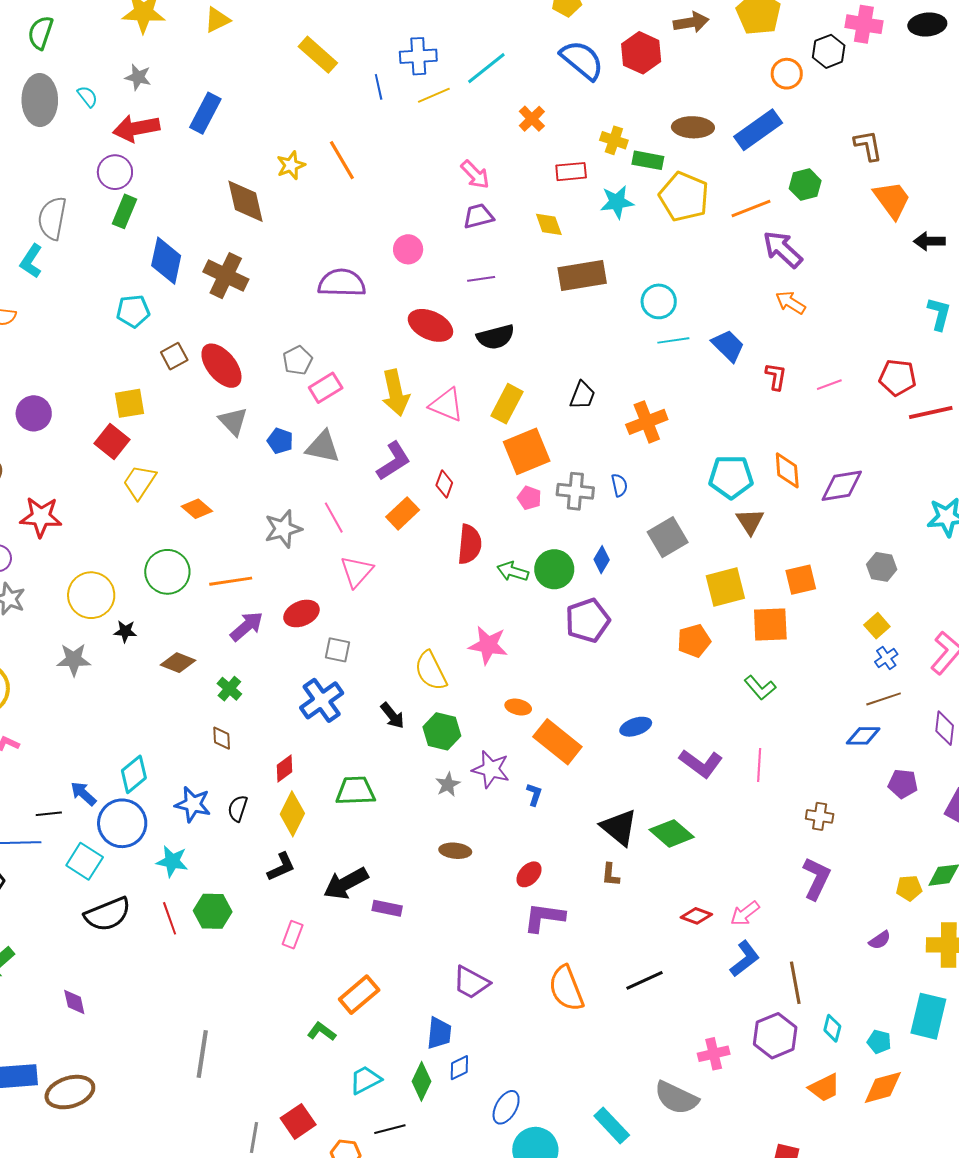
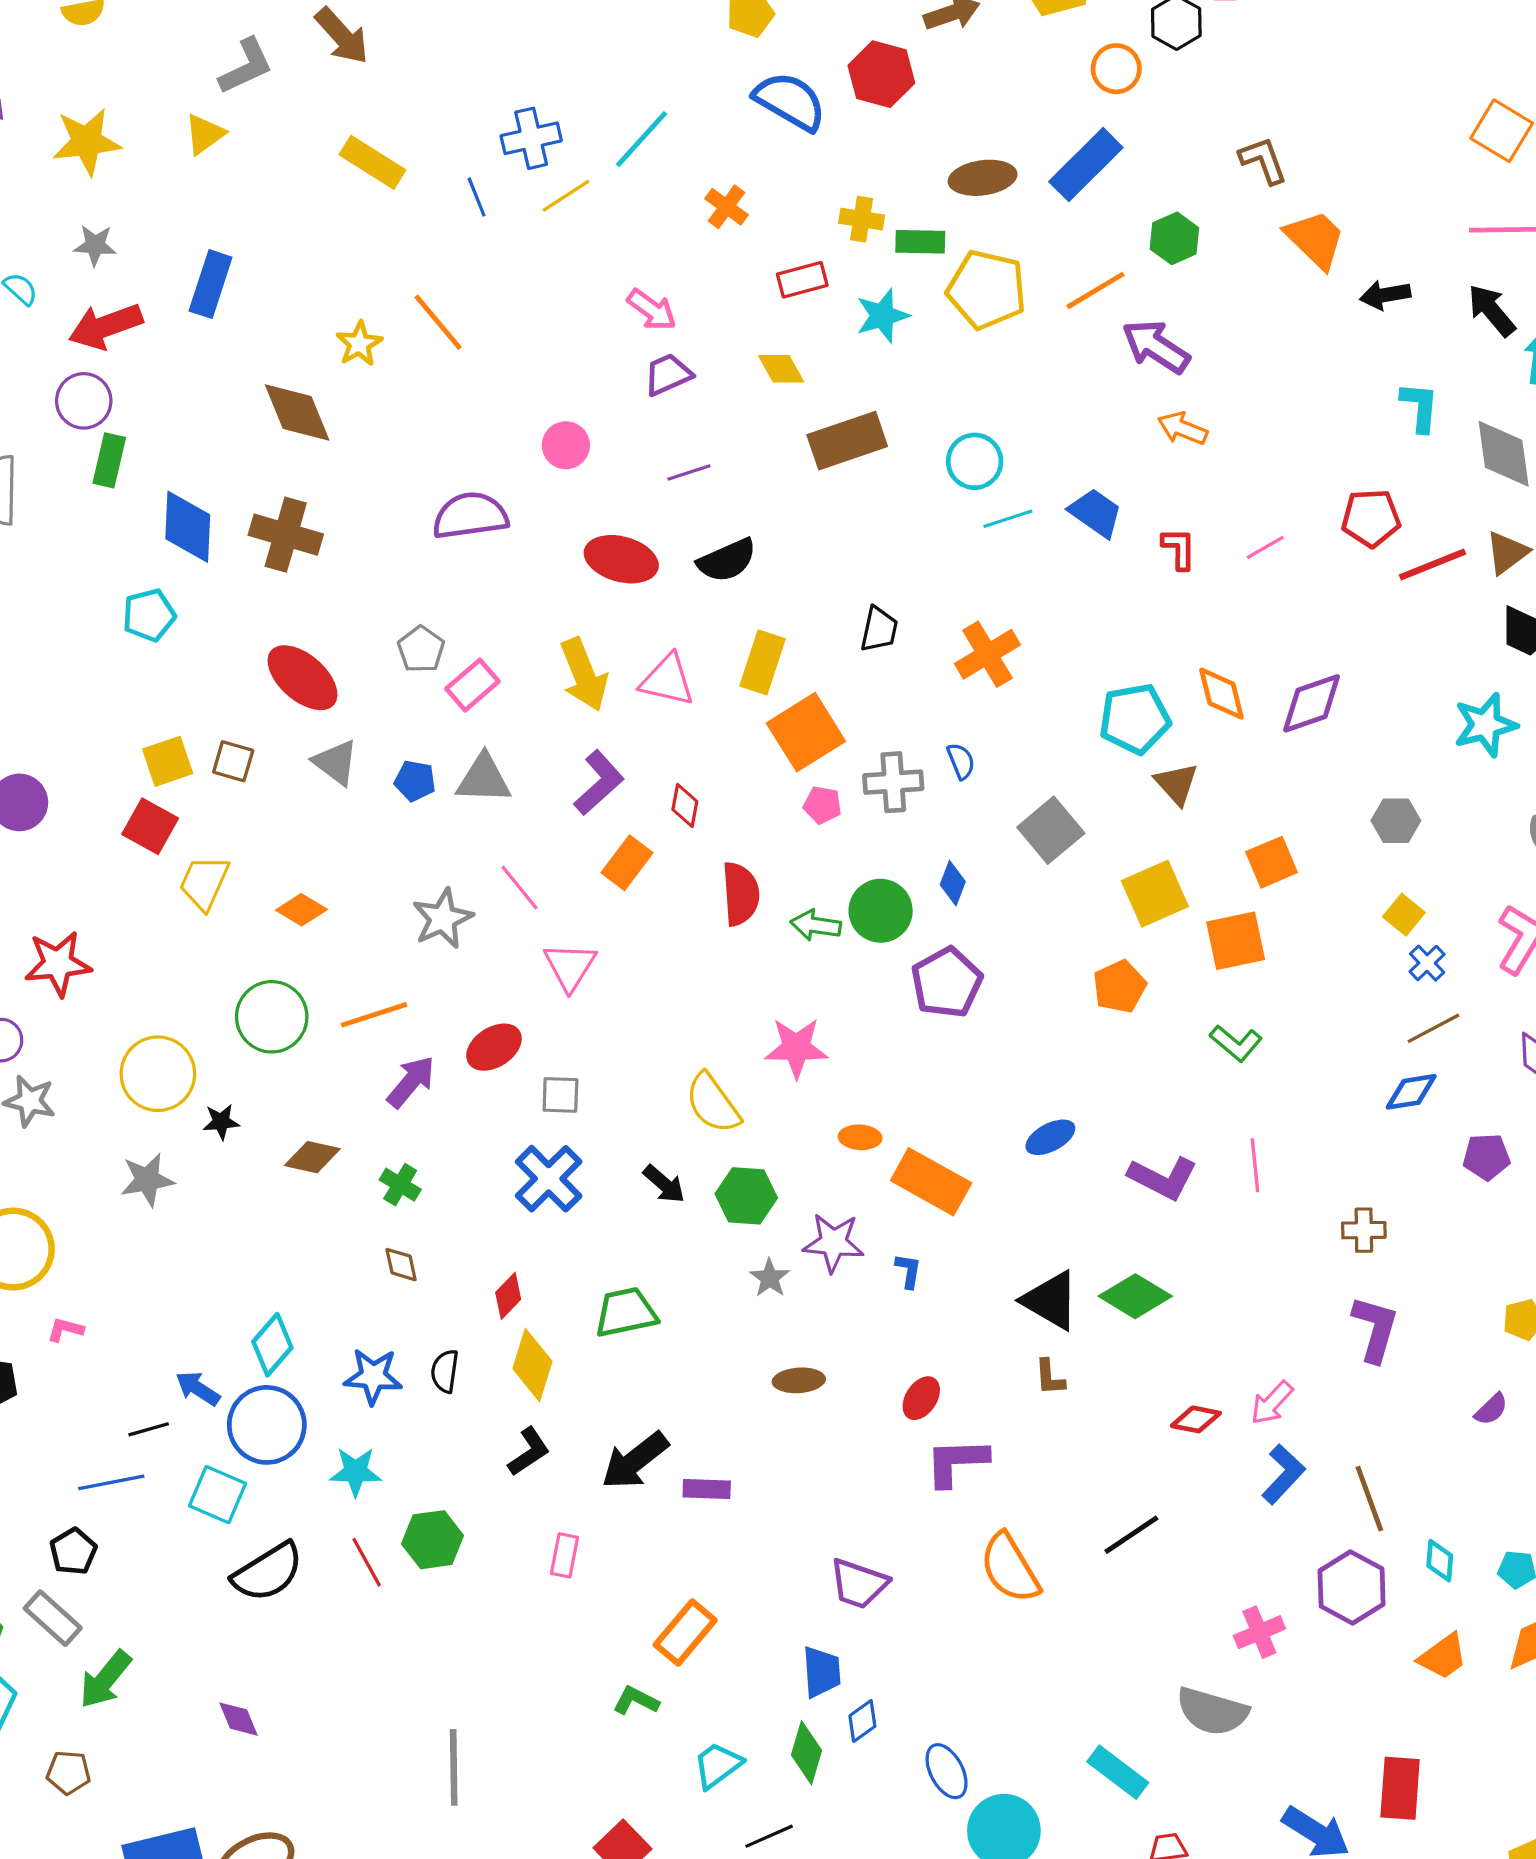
brown square: (174, 356) -> (233, 761), moved, turned -36
blue ellipse: (506, 1107) -> (947, 1771), turned -48

